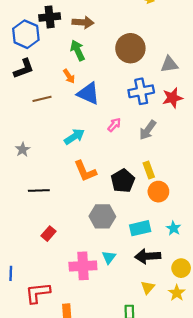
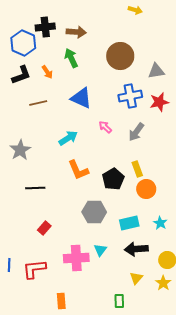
orange arrow: (69, 76) -> (47, 72), moved
pink arrow: (114, 125) -> (105, 127), turned -88
gray star: (23, 150) -> (20, 150), size x1.5
red L-shape: (38, 293) -> (34, 269), moved

